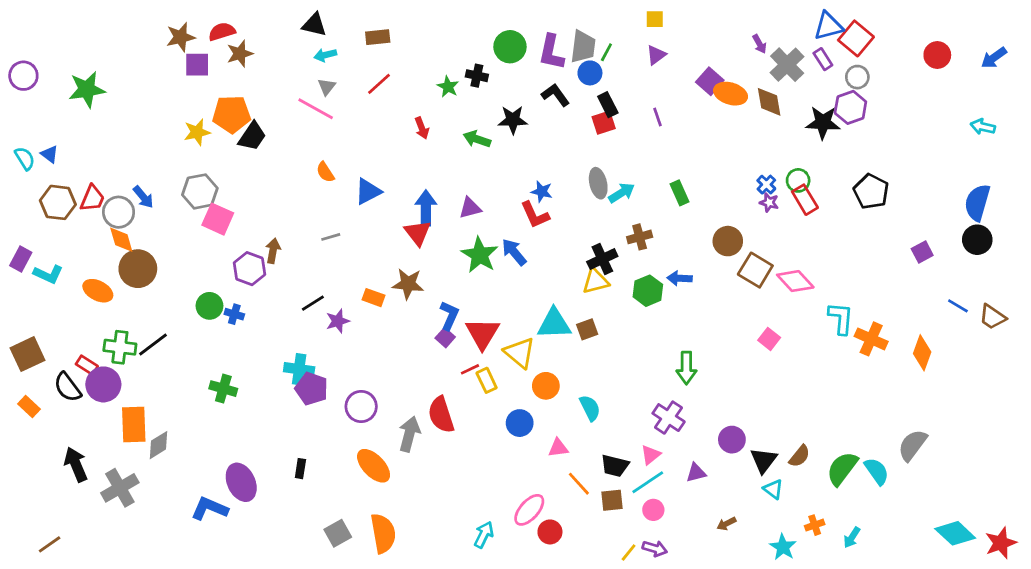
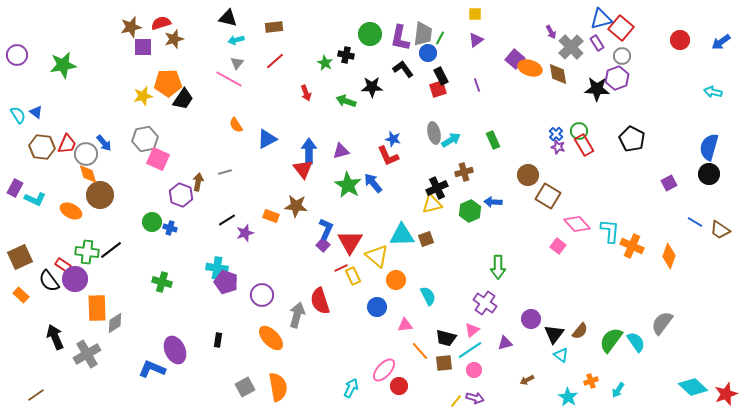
gray line: (331, 237) -> (225, 172), moved
pink diamond: (795, 281) -> (577, 224), moved

